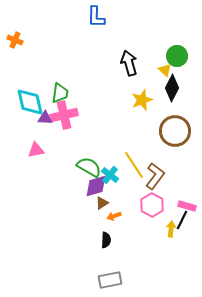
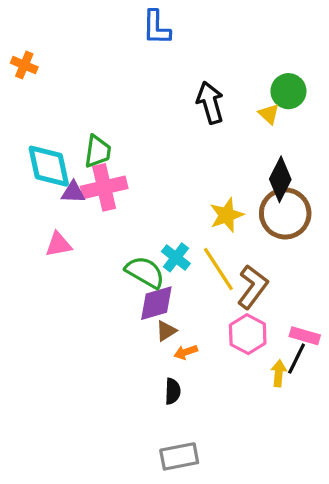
black diamond: (172, 88) -> (280, 179), moved
yellow star: (142, 100) -> (226, 215), moved
cyan cross: (110, 175) -> (176, 257), moved

